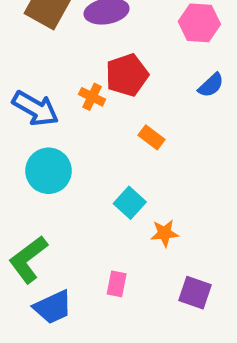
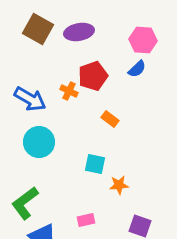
blue semicircle: (211, 85) -> (137, 69), moved
cyan square: (130, 203) -> (95, 164), turned -30
pink rectangle: (117, 284) -> (86, 220), turned 66

